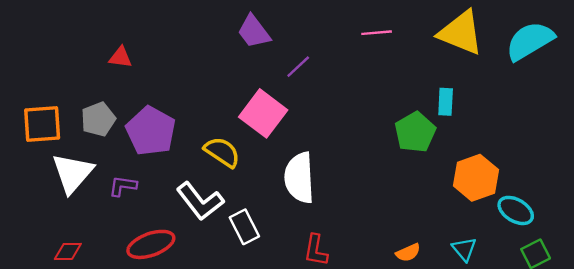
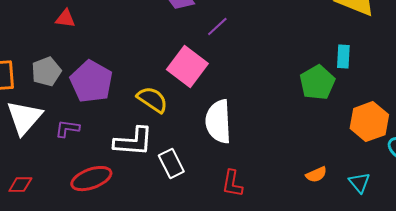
white L-shape: (200, 201) -> (133, 142), turned -48
orange semicircle: (408, 253) -> (316, 175), moved

